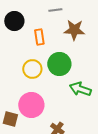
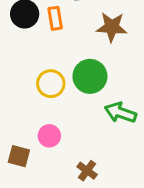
orange rectangle: (39, 37) -> (55, 18), moved
pink circle: (31, 105) -> (49, 136), size x0.6

